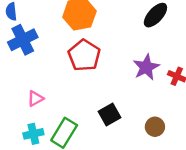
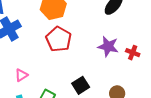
purple star: (146, 67) -> (108, 46), turned -30

